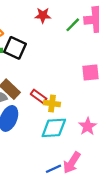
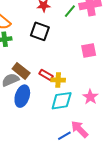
black square: (15, 48) -> (40, 31), moved
pink arrow: (72, 163) -> (79, 129), turned 108

